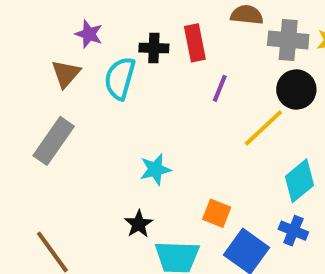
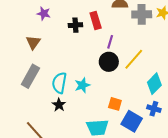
purple star: (89, 34) -> (44, 14), moved
cyan semicircle: (120, 78) -> (59, 83), moved
black circle: (296, 89) -> (109, 62), moved
black star: (139, 224) -> (59, 105), moved

